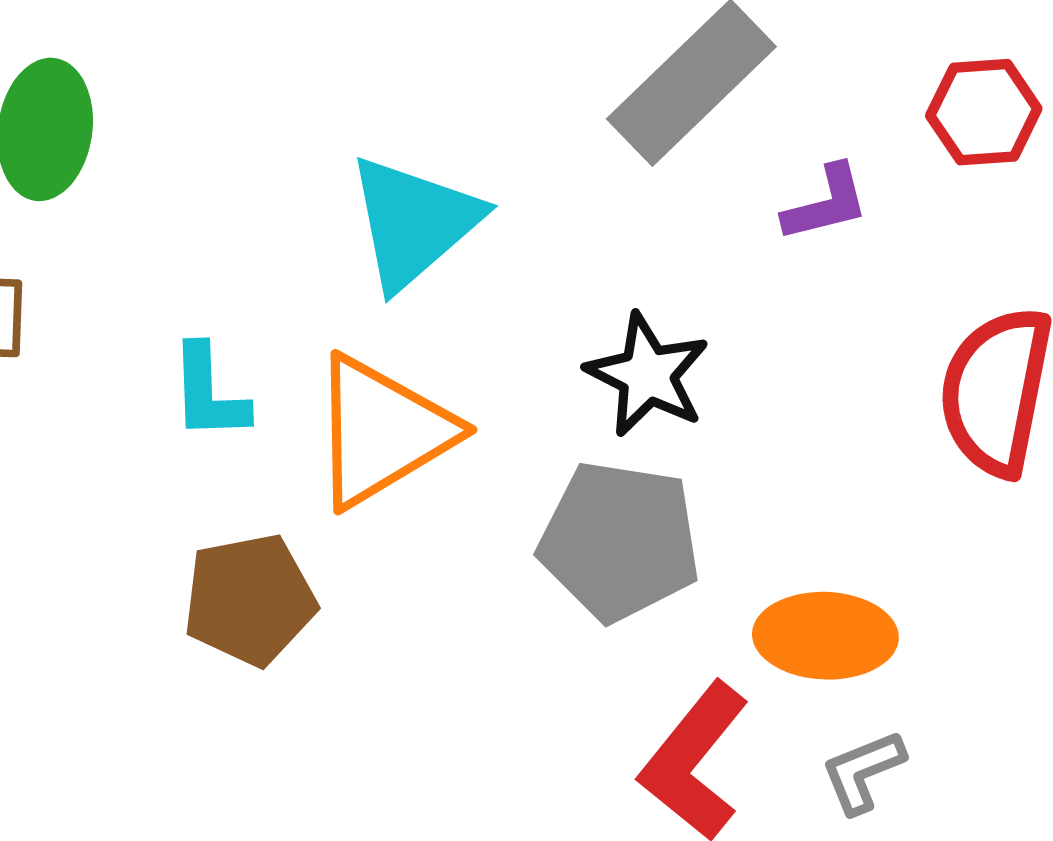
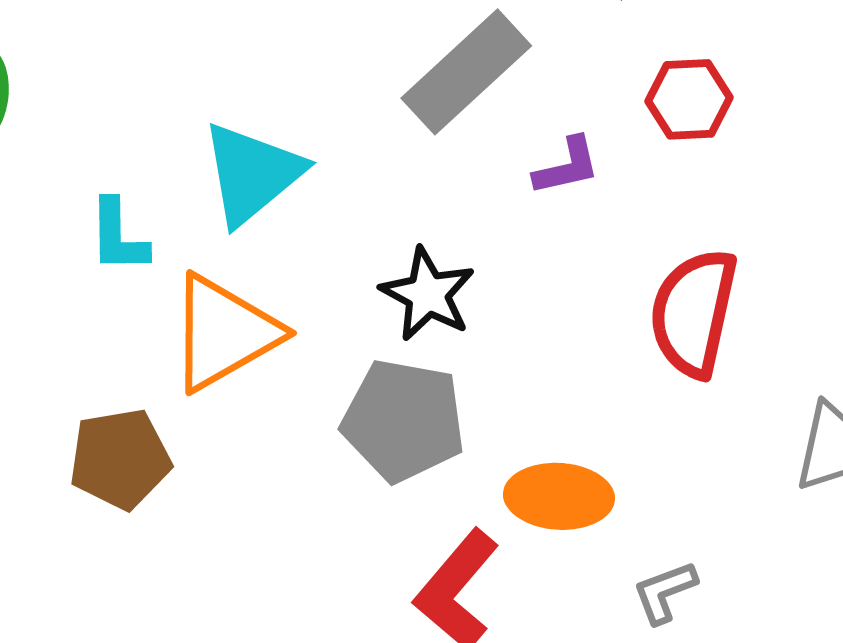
cyan L-shape: (209, 393) -> (118, 236), moved
gray L-shape: (863, 772) -> (665, 592), moved

